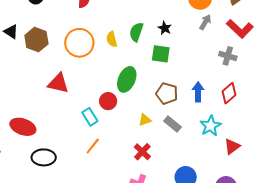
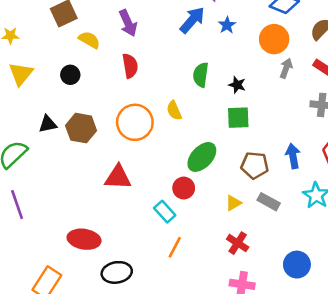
black triangle: (11, 32) -> (48, 124), turned -35
green semicircle: (136, 32) -> (201, 75), moved
green ellipse: (127, 79) -> (202, 157), turned 30

